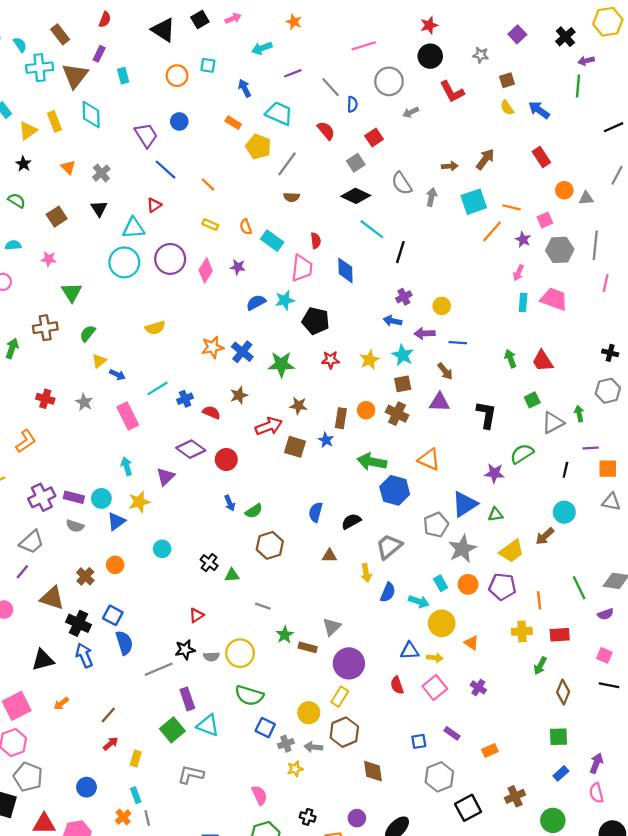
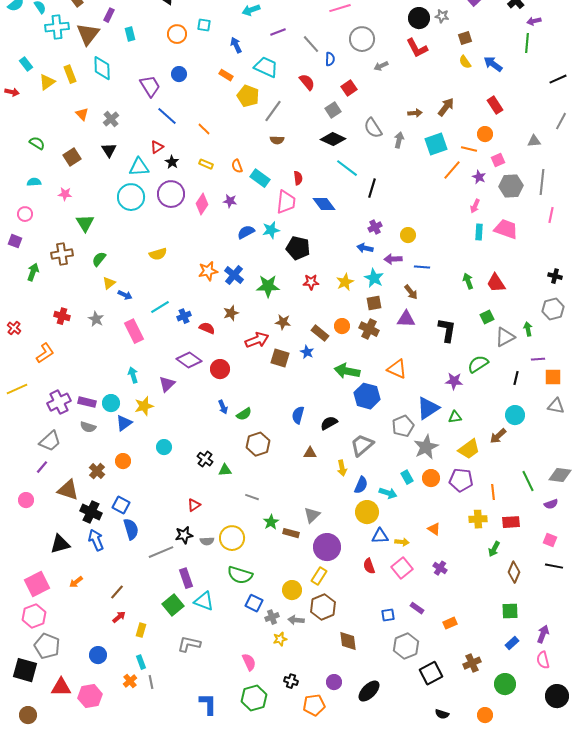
black circle: (430, 56) -> (419, 18), moved
black star: (23, 164) -> (172, 162), moved
orange circle: (564, 190) -> (485, 134), moved
blue diamond: (345, 270) -> (324, 204), turned -35
brown rectangle: (341, 418) -> (320, 333), turned -60
yellow circle: (442, 623) -> (367, 512), moved

